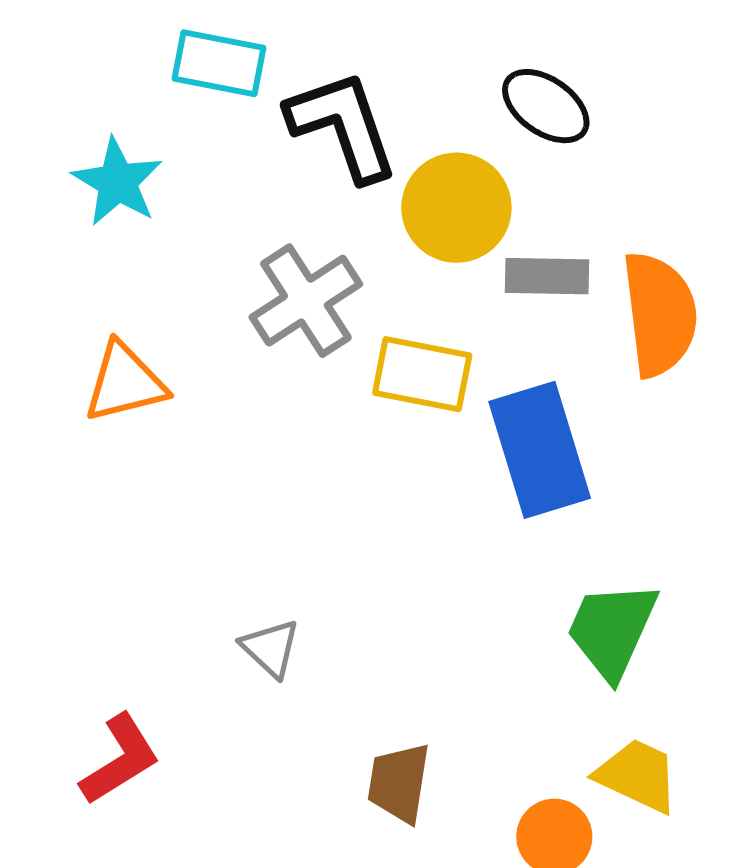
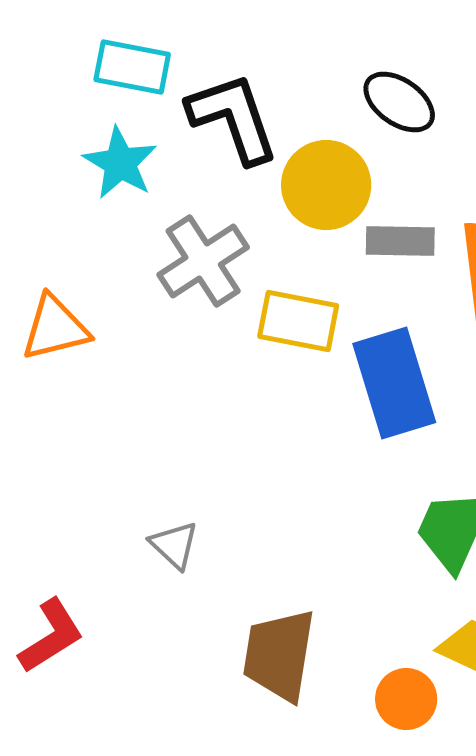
cyan star: (117, 182) -> (120, 163), moved
brown trapezoid: (399, 783) -> (279, 655), size x1.4

